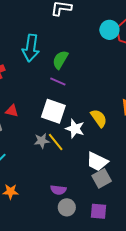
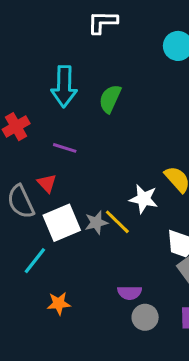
purple line: (58, 82) -> (65, 148), moved
red triangle: (12, 111) -> (47, 183), turned 40
white square: (53, 111) -> (62, 223), moved, turned -35

